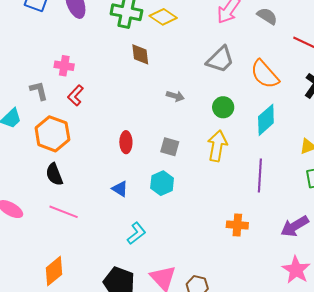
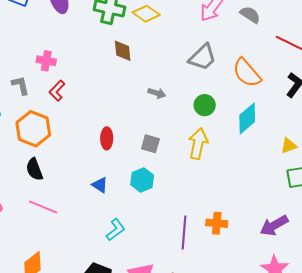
purple line: (260, 175) -> (184, 233), moved

